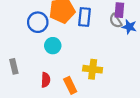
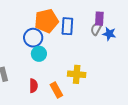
gray semicircle: (116, 21) -> (96, 29), turned 64
blue circle: (38, 22) -> (33, 38), moved

